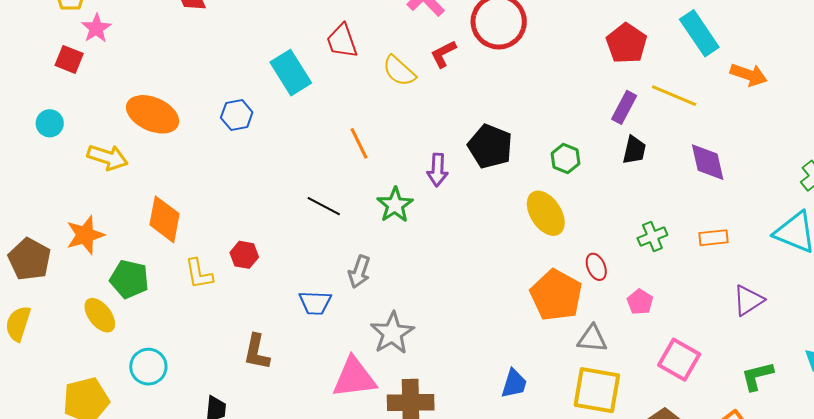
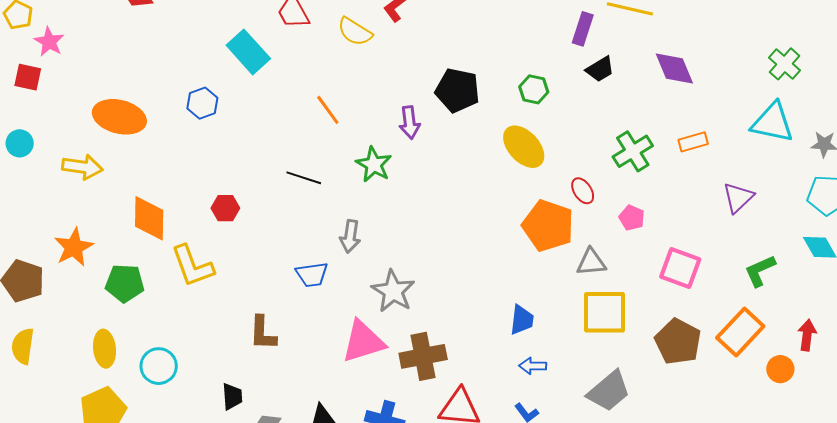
black trapezoid: (634, 150) -> (600, 69), turned 56
green cross: (652, 237) -> (633, 151), size x1.4
red hexagon: (244, 255) -> (225, 208), moved
yellow L-shape: (199, 274) -> (192, 266), size x1.4
yellow ellipse: (100, 315) -> (105, 349), moved, turned 42

